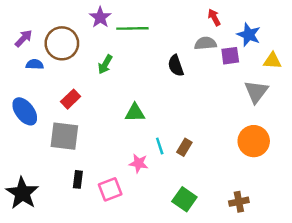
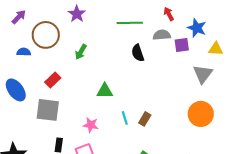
green line: (132, 28) -> (130, 23), moved
purple arrow: (24, 38) -> (19, 17), moved
pink star: (139, 163) -> (91, 125), moved

